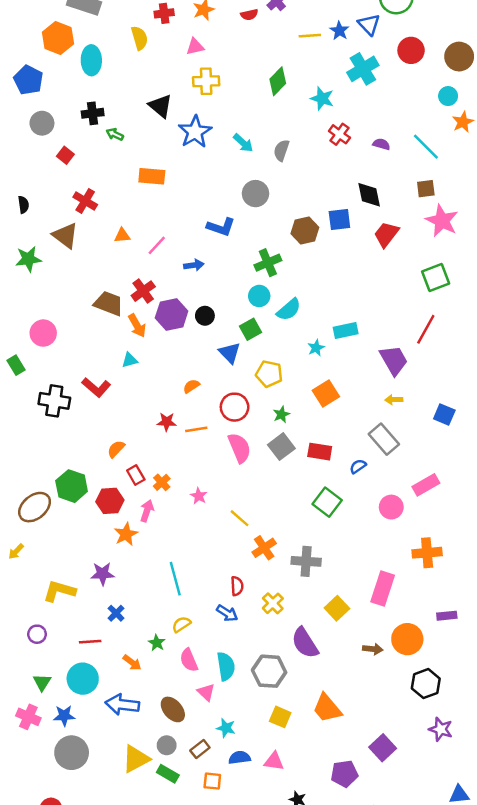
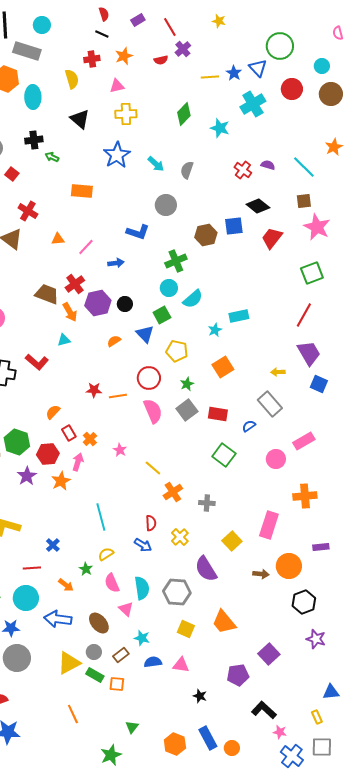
cyan circle: (448, 96) -> (322, 66), moved
black triangle: (160, 106) -> (80, 119), moved
red cross: (339, 134) -> (243, 170), moved
black diamond: (369, 195) -> (258, 206), turned -40
purple trapezoid: (394, 360) -> (309, 353), moved
orange semicircle: (191, 386) -> (114, 341), moved
gray cross: (306, 561) -> (207, 503), size x0.7
purple star: (102, 574) -> (27, 476), moved, turned -30
orange square: (212, 781) -> (117, 684), moved

